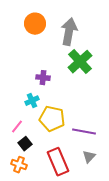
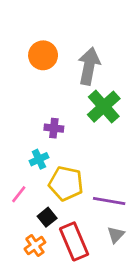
black square: (25, 144) -> (47, 217), moved
orange cross: (19, 165) -> (35, 246), moved, turned 35

